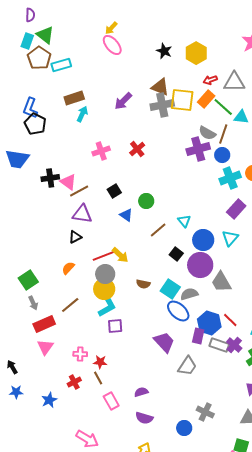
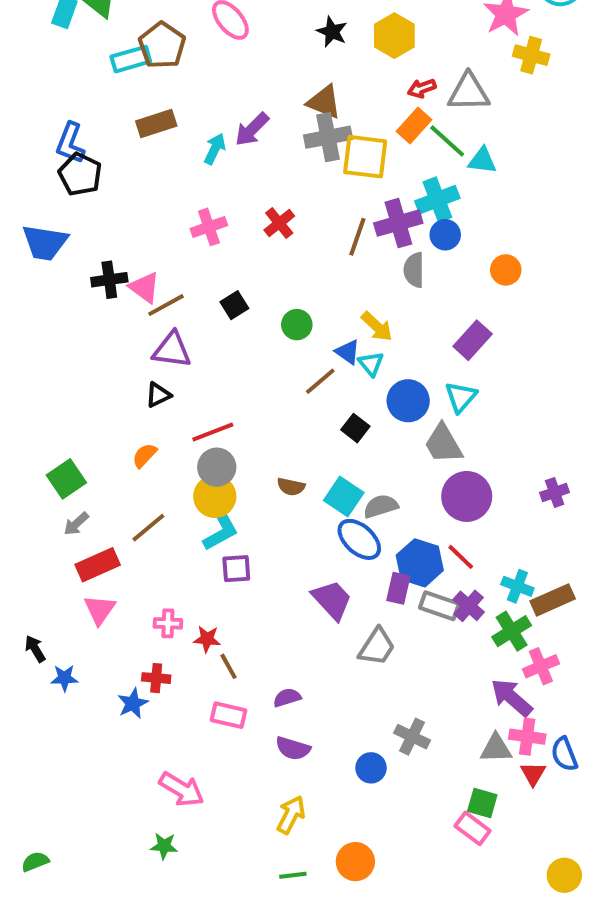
brown pentagon: (39, 58) -> (162, 45), moved
yellow square: (182, 100) -> (365, 157), moved
cyan arrow: (82, 114) -> (215, 149), moved
gray semicircle: (207, 133) -> (414, 270), moved, turned 60
brown line: (223, 134) -> (357, 237), moved
cyan cross: (230, 178) -> (437, 200), moved
blue triangle: (126, 215) -> (348, 352), moved
yellow arrow: (120, 255) -> (377, 327), moved
purple circle: (200, 265) -> (467, 496), moved
gray trapezoid: (221, 282) -> (443, 444), moved
gray arrow: (33, 303) -> (76, 524), turned 72
brown line: (98, 378) -> (228, 666), moved
red cross: (74, 382) -> (156, 678), turned 32
blue star: (16, 392) -> (64, 678), moved
blue star: (49, 400) -> (133, 703), moved
pink rectangle: (111, 401) -> (228, 715), turned -48

